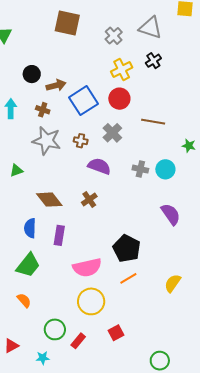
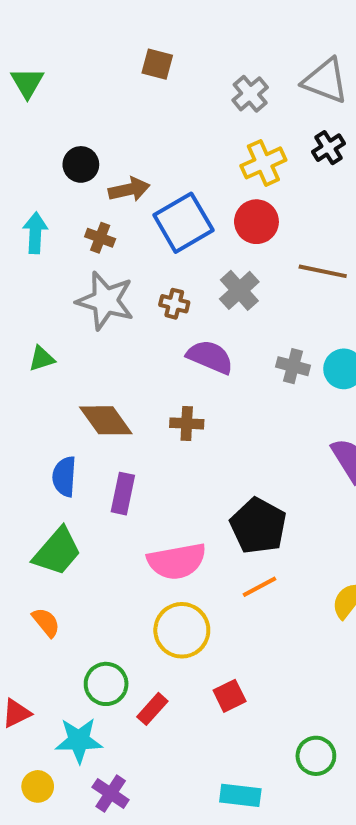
brown square: (67, 23) -> (157, 64), size x0.6
brown cross: (89, 199) -> (187, 423), turned 35
cyan star: (43, 358) -> (79, 740), size x1.6

